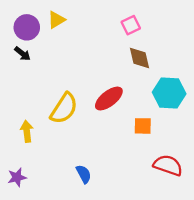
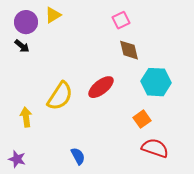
orange square: (143, 126) -> (142, 119), moved, turned -36
purple star: (17, 177) -> (17, 159), turned 30

